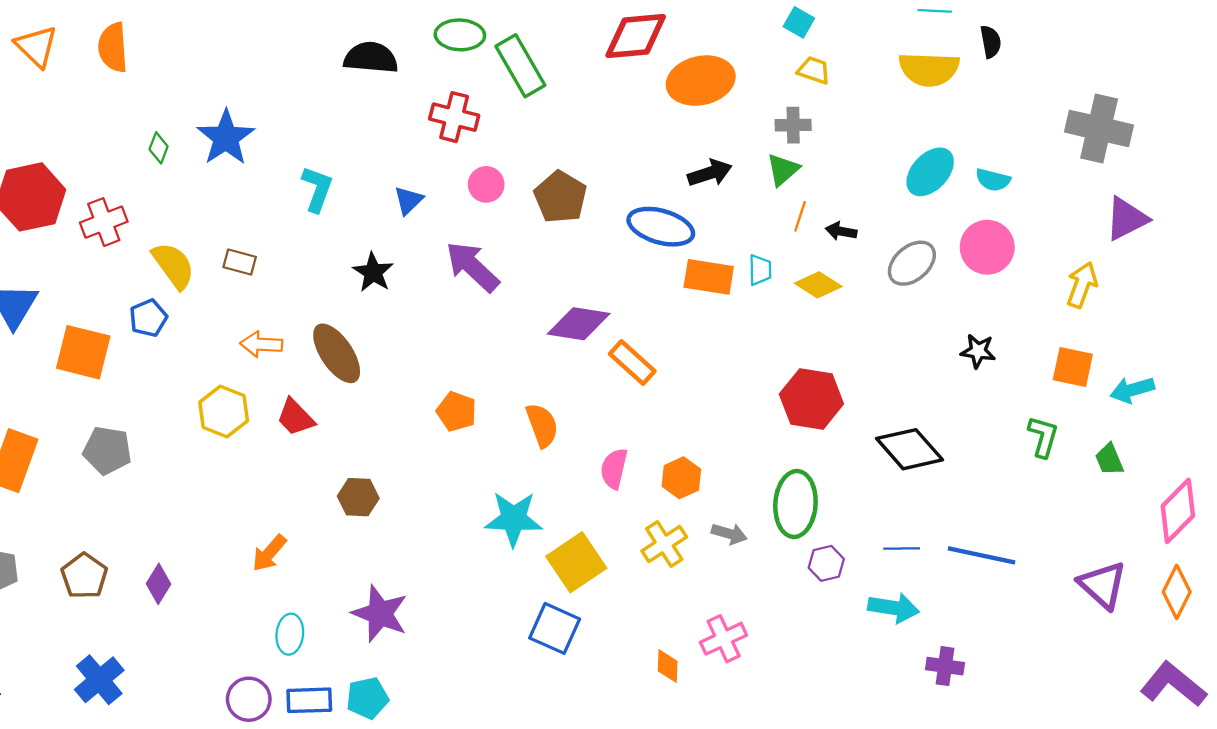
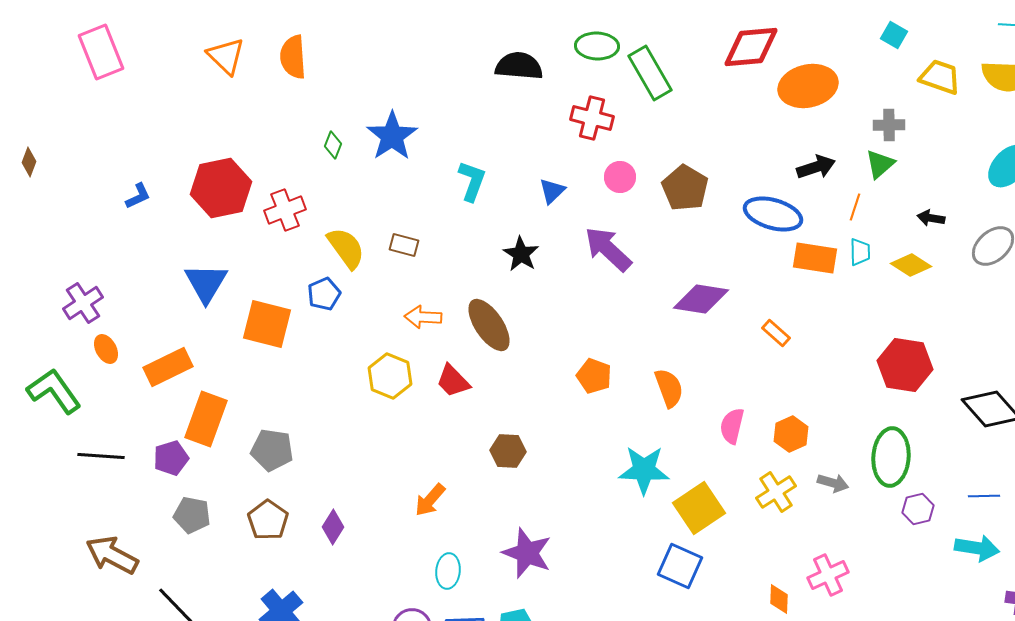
yellow trapezoid: (814, 70) -> (940, 77), moved, size x1.4
orange line: (800, 216) -> (855, 207), moved
orange rectangle: (632, 362) -> (776, 333), moved, size x0.7
gray pentagon: (107, 450) -> (272, 450), moved

